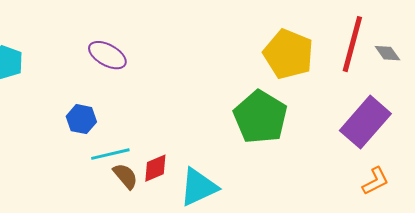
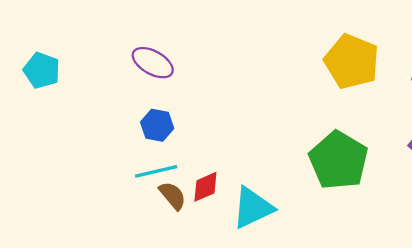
green pentagon: (260, 117) -> (338, 160), moved
blue hexagon: (81, 119) -> (157, 125), moved

